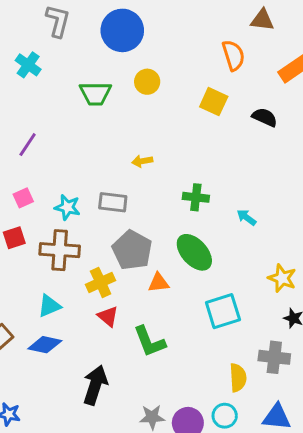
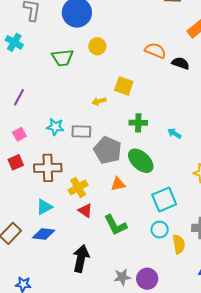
orange semicircle: (233, 55) -> (155, 51), moved, turned -45
yellow square: (214, 102) -> (124, 86), moved
cyan star: (67, 207) -> (55, 127), moved
gray pentagon: (132, 250) -> (108, 150), moved
cyan circle: (225, 416) -> (160, 230), moved

